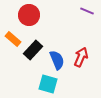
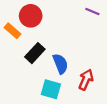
orange rectangle: (13, 39) -> (13, 31), moved
red arrow: (81, 57) -> (86, 80), moved

